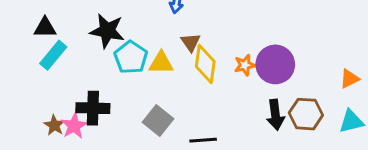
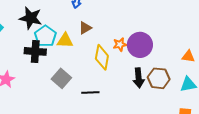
brown triangle: (191, 42) -> (85, 28), turned 32
yellow diamond: (205, 64) -> (102, 57), moved
orange triangle: (349, 79) -> (188, 56), turned 32
black cross: (93, 108) -> (35, 51), moved

